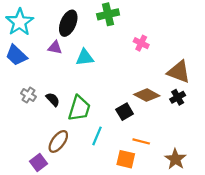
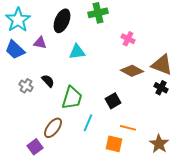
purple triangle: (55, 48) -> (40, 43), moved
brown diamond: (147, 95) -> (132, 71), moved
black cross: (178, 97) -> (161, 88), turned -32
black semicircle: (53, 99) -> (48, 81), moved

